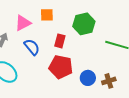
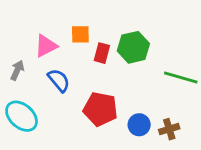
red rectangle: (60, 41) -> (102, 53), moved

